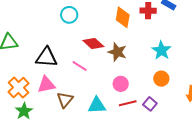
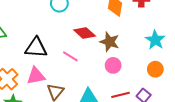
pink circle: (121, 84) -> (113, 65), moved

